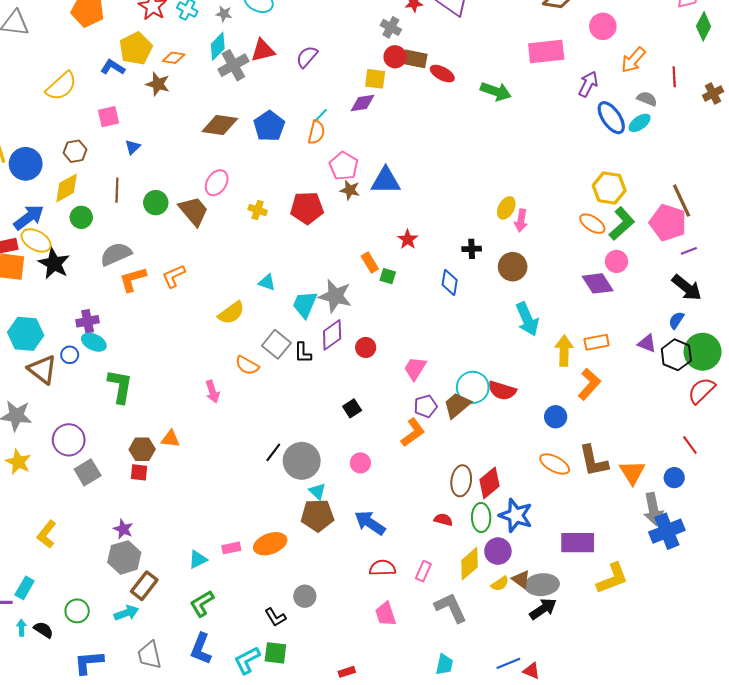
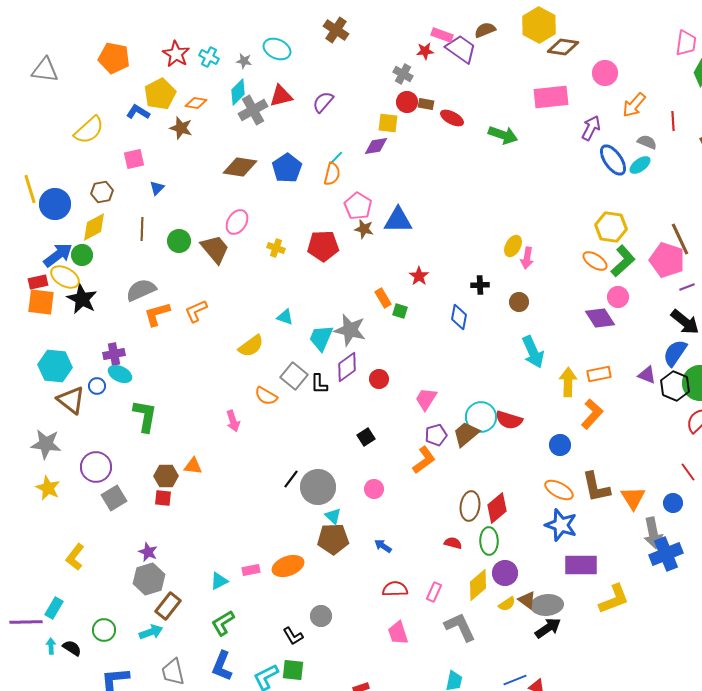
brown rectangle: (415, 59) -> (426, 104), size x0.7
green circle: (81, 217) -> (82, 255), moved
brown circle: (513, 267) -> (519, 302), size x0.7
blue semicircle: (676, 320) -> (675, 353), size x1.6
blue star: (516, 515) -> (561, 525), moved
blue arrow: (370, 523) -> (383, 546), size x0.6

